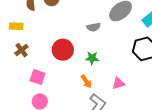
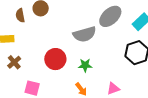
gray semicircle: (94, 27) -> (84, 34), size x1.6

